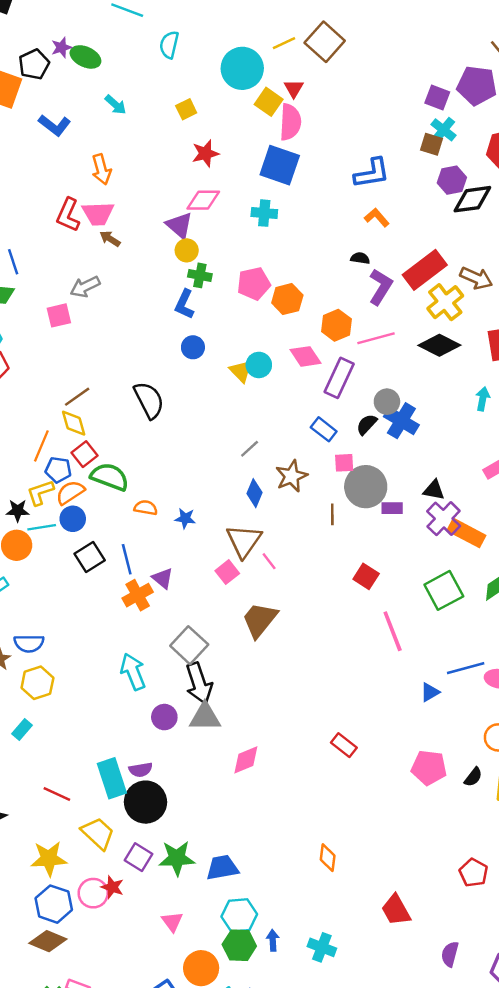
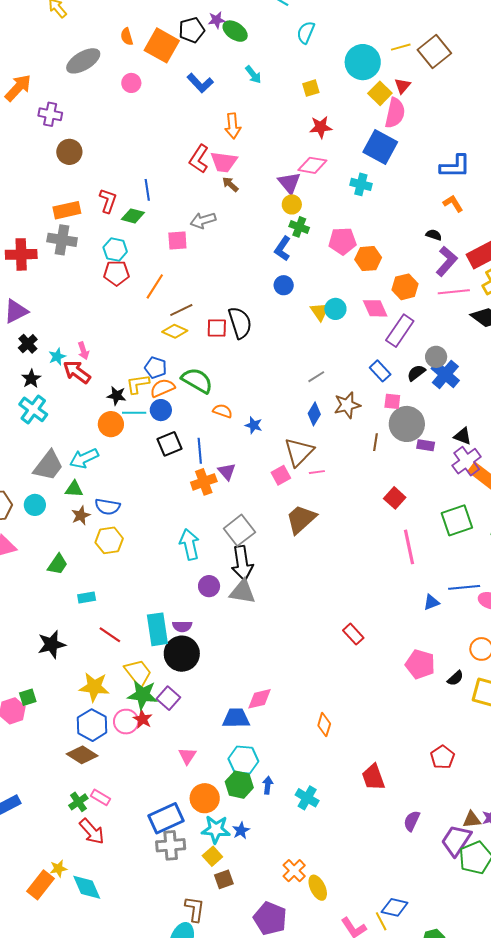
pink line: (376, 338) -> (454, 292), moved
yellow diamond: (74, 423) -> (175, 331), turned -60
orange line: (41, 446) -> (155, 286), moved
red square: (84, 454) -> (217, 328), moved, turned 30
pink line: (269, 561) -> (317, 472), turned -70
cyan rectangle: (22, 729) -> (87, 597), moved, turned 30
pink diamond: (246, 760) -> (259, 699), moved
green star: (177, 858) -> (143, 695), moved

